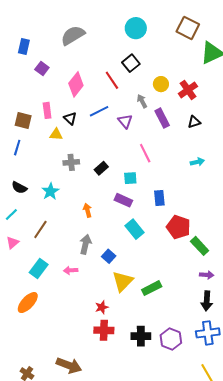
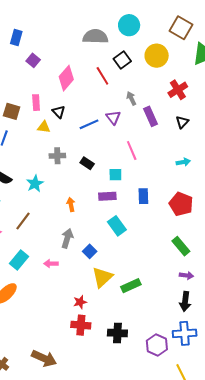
gray semicircle: (73, 35) -> (95, 37), moved, turned 30
yellow circle: (161, 84) -> (157, 56), moved, size x1.5
blue line: (99, 111) -> (89, 124), moved
black triangle: (194, 122) -> (182, 122), turned -32
black rectangle: (101, 168) -> (87, 163), turned 72
purple rectangle: (123, 200) -> (107, 196), turned -30
red pentagon: (178, 227) -> (181, 204), moved
purple hexagon: (171, 339) -> (157, 345), moved

